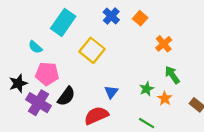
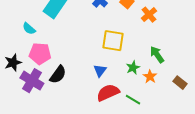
orange cross: (164, 44) -> (149, 15), moved
yellow square: (92, 50) -> (113, 41), moved, turned -30
red semicircle: (96, 116) -> (108, 93), moved

